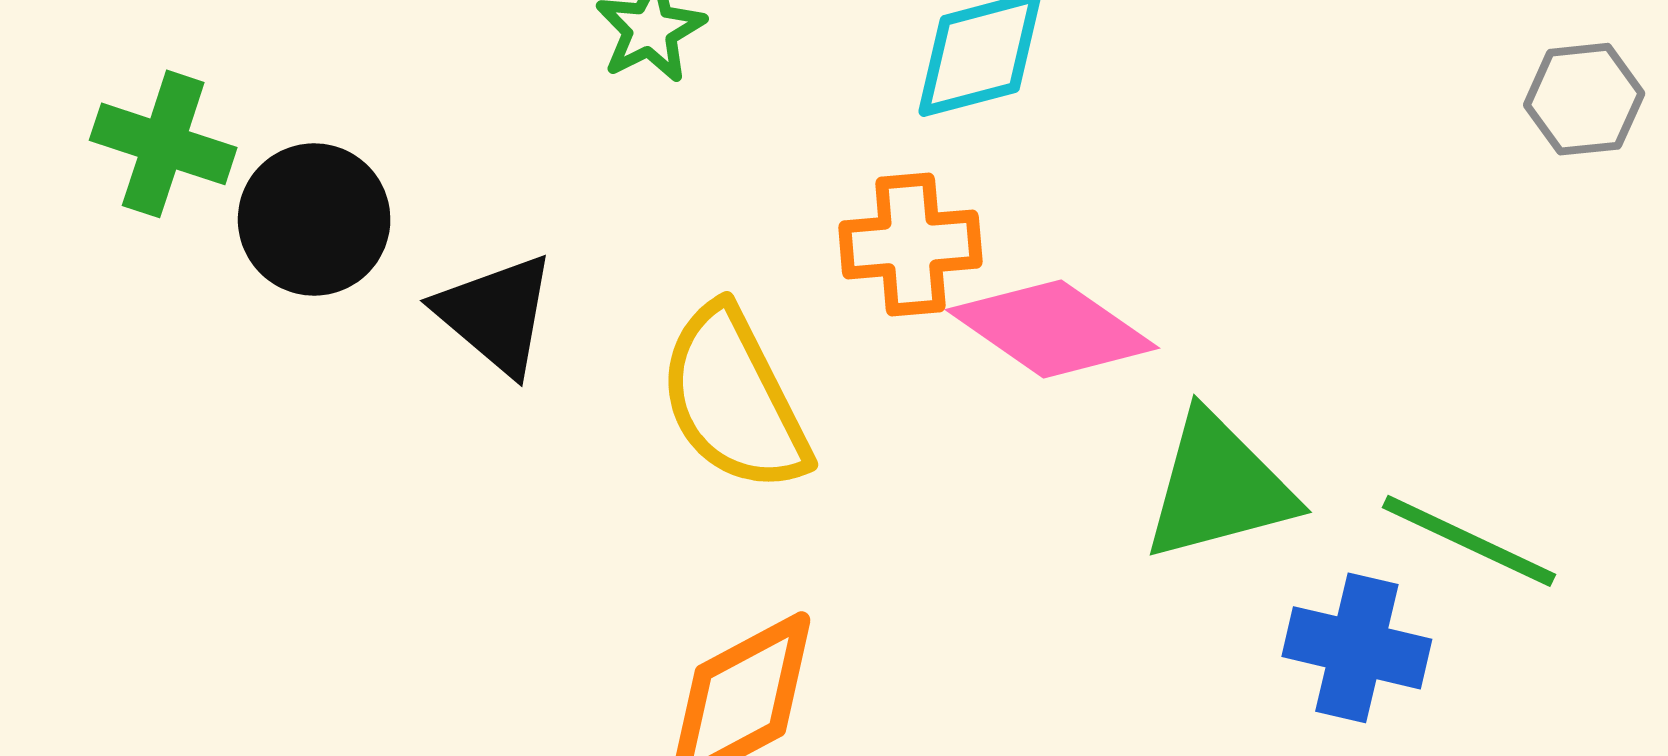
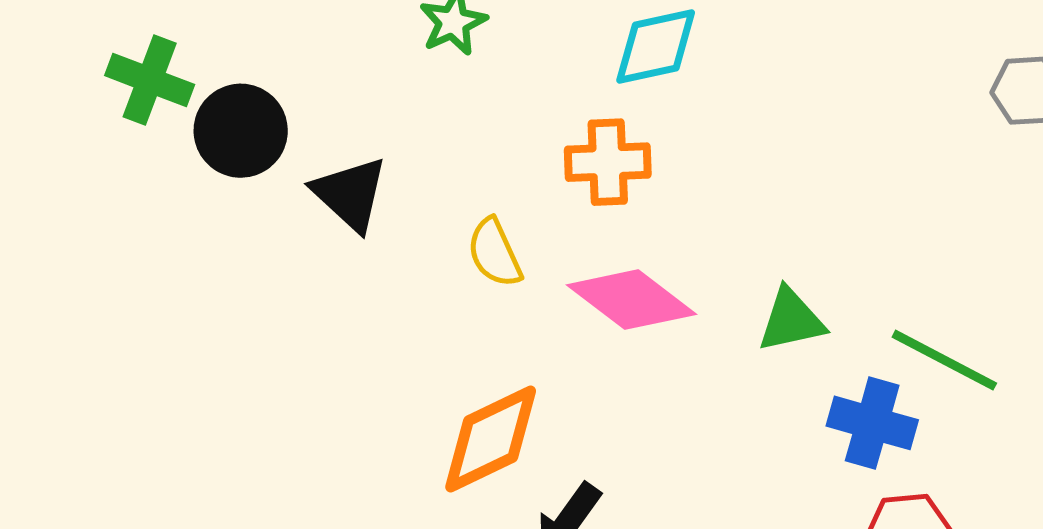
pink diamond: (1052, 329) -> (632, 300), moved
yellow semicircle: (734, 399) -> (495, 253), size x0.6
green triangle: (1219, 487) -> (791, 320), size x0.7

